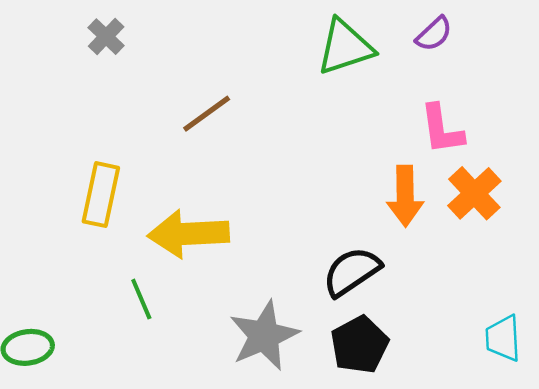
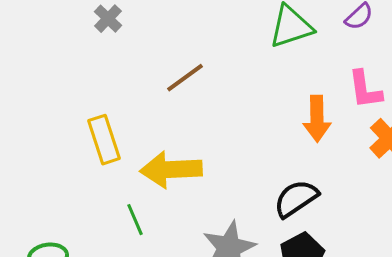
yellow rectangle: (101, 195) -> (104, 140), turned -30
orange arrow: (405, 196) -> (317, 119), moved

